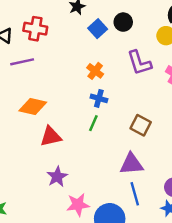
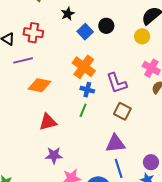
purple L-shape: (139, 63) -> (117, 83), moved
orange cross: (95, 71) -> (84, 67), size x1.6
orange diamond: (33, 106) -> (39, 85), moved
purple star: (57, 177) -> (54, 155), turned 30

